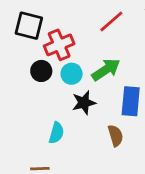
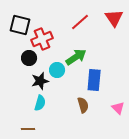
cyan circle: (72, 74) -> (57, 70), moved
black star: (84, 103) -> (40, 81), moved

